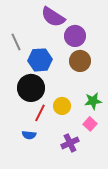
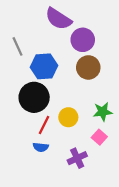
blue semicircle: (29, 135) -> (41, 147), moved

